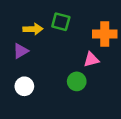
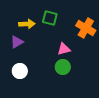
orange cross: (105, 34) -> (86, 28), turned 30
pink triangle: (91, 60) -> (64, 49), moved

